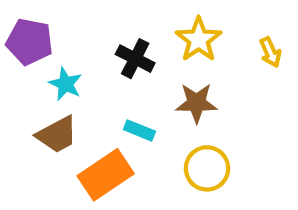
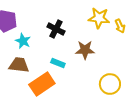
yellow star: (199, 40) -> (99, 18), moved, turned -30
brown trapezoid: (57, 135) -> (19, 65), turned -145
yellow circle: (207, 168) -> (110, 84), moved

